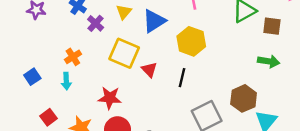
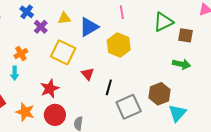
yellow triangle: (124, 12) -> (64, 18), turned 40
red triangle: (149, 70) -> (88, 74), moved
black line: (182, 78) -> (109, 87), moved
red star: (110, 98) -> (50, 88), turned -30

